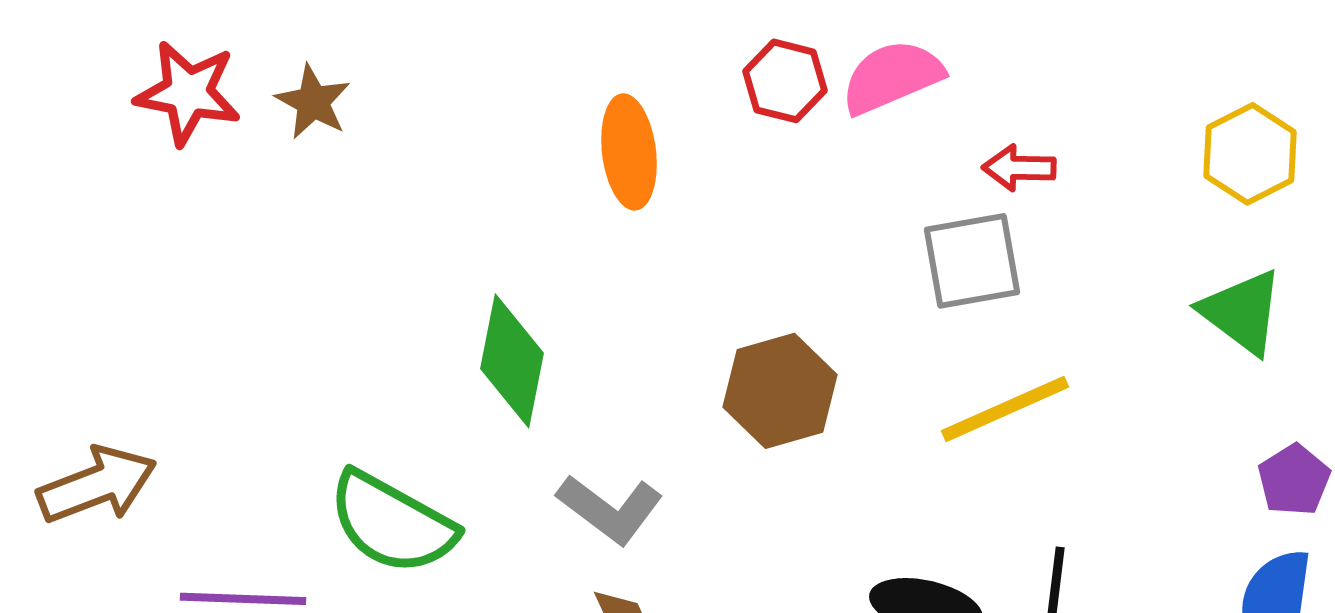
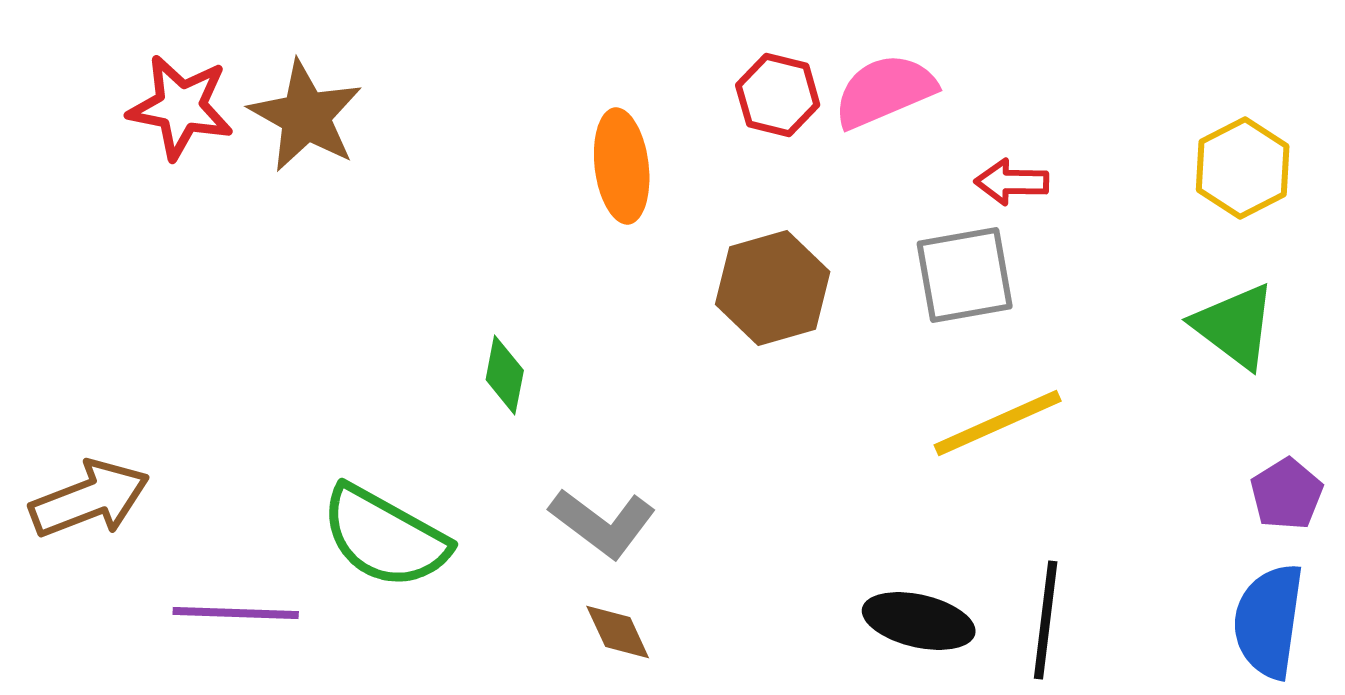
brown star: (313, 102) -> (306, 116), size x1.5
green diamond: (512, 361) -> (505, 375), size x0.6
brown hexagon: (780, 391) -> (773, 288), moved

